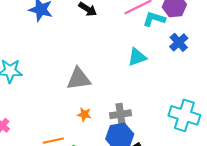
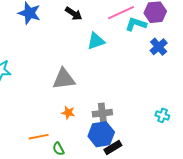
cyan triangle: (137, 57) -> (96, 41), moved
cyan cross: (184, 115) -> (162, 115), size x0.5

